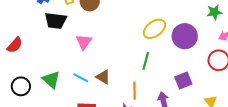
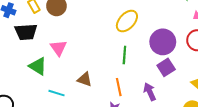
purple circle: (185, 36) -> (163, 42), moved
cyan line: (81, 78) -> (56, 93), moved
green triangle: (51, 80) -> (38, 66), moved

